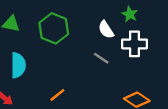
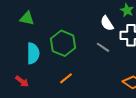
green hexagon: (54, 28) -> (63, 43), moved

